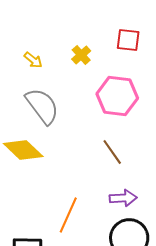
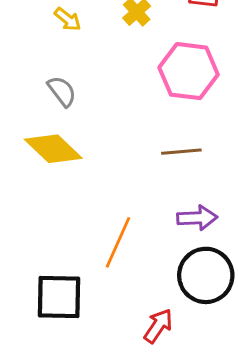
gray semicircle: (42, 106) -> (62, 91), moved, size x0.6
brown line: (112, 152) -> (181, 152), turned -60

